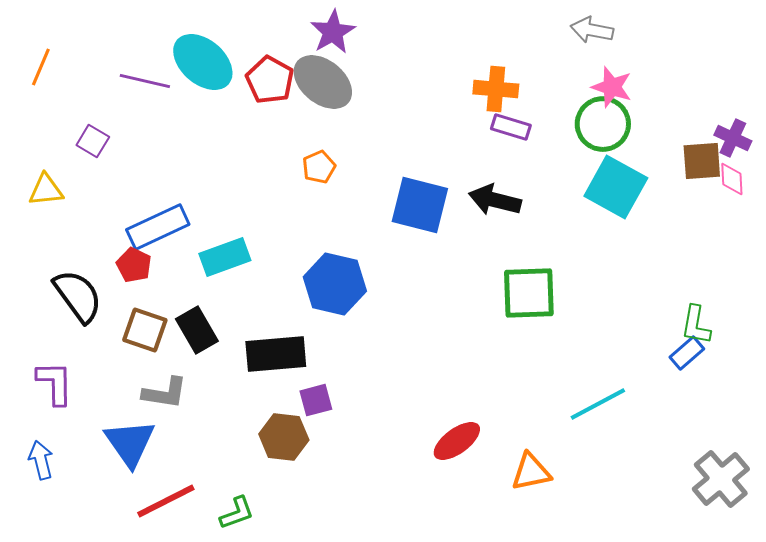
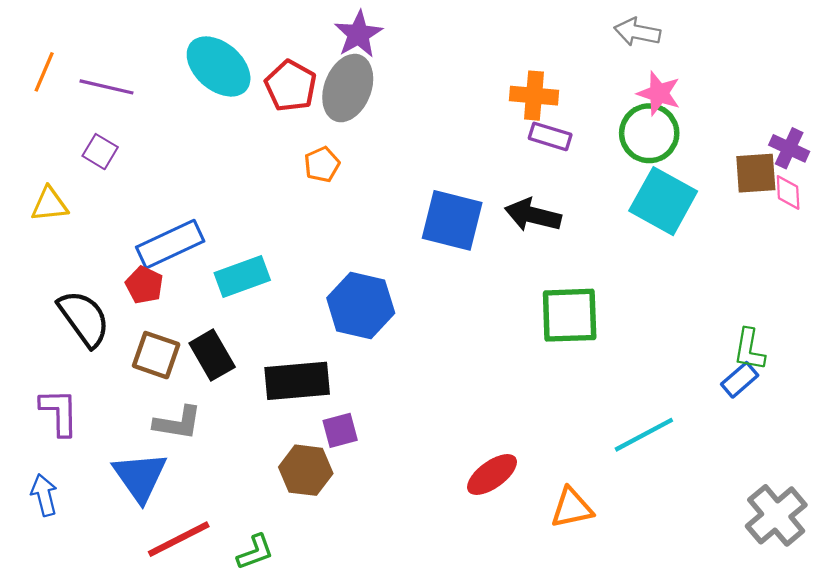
purple line: (145, 81) -> (107, 87), moved
gray ellipse: (323, 82) -> (348, 88), turned 72
orange pentagon: (319, 167) -> (322, 164), moved

